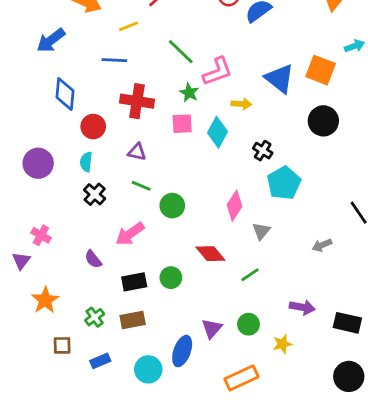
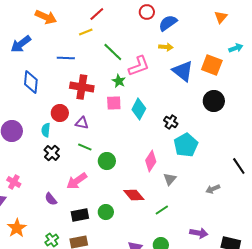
yellow line: (128, 26) -> (86, 32), moved
yellow arrow: (241, 104) -> (166, 47), moved
red circle: (93, 127) -> (60, 113), moved

